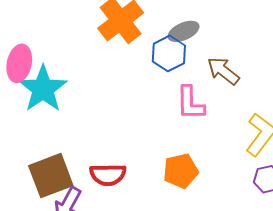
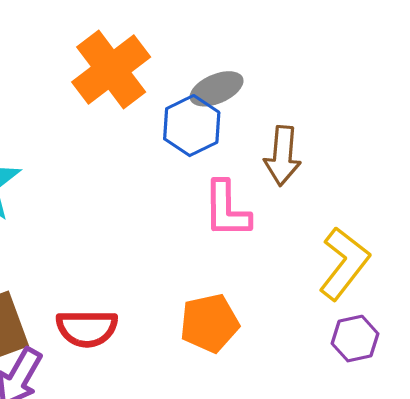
brown arrow: (223, 71) -> (283, 156), turned -124

